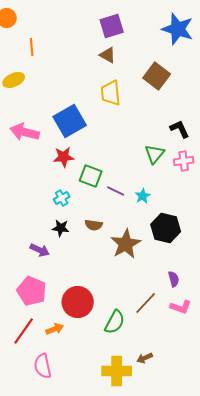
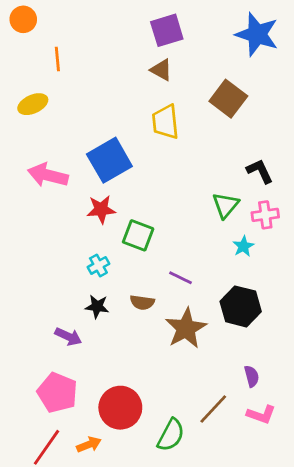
purple line: (116, 191) -> (180, 278), moved
cyan star: (143, 196) -> (243, 246), moved

